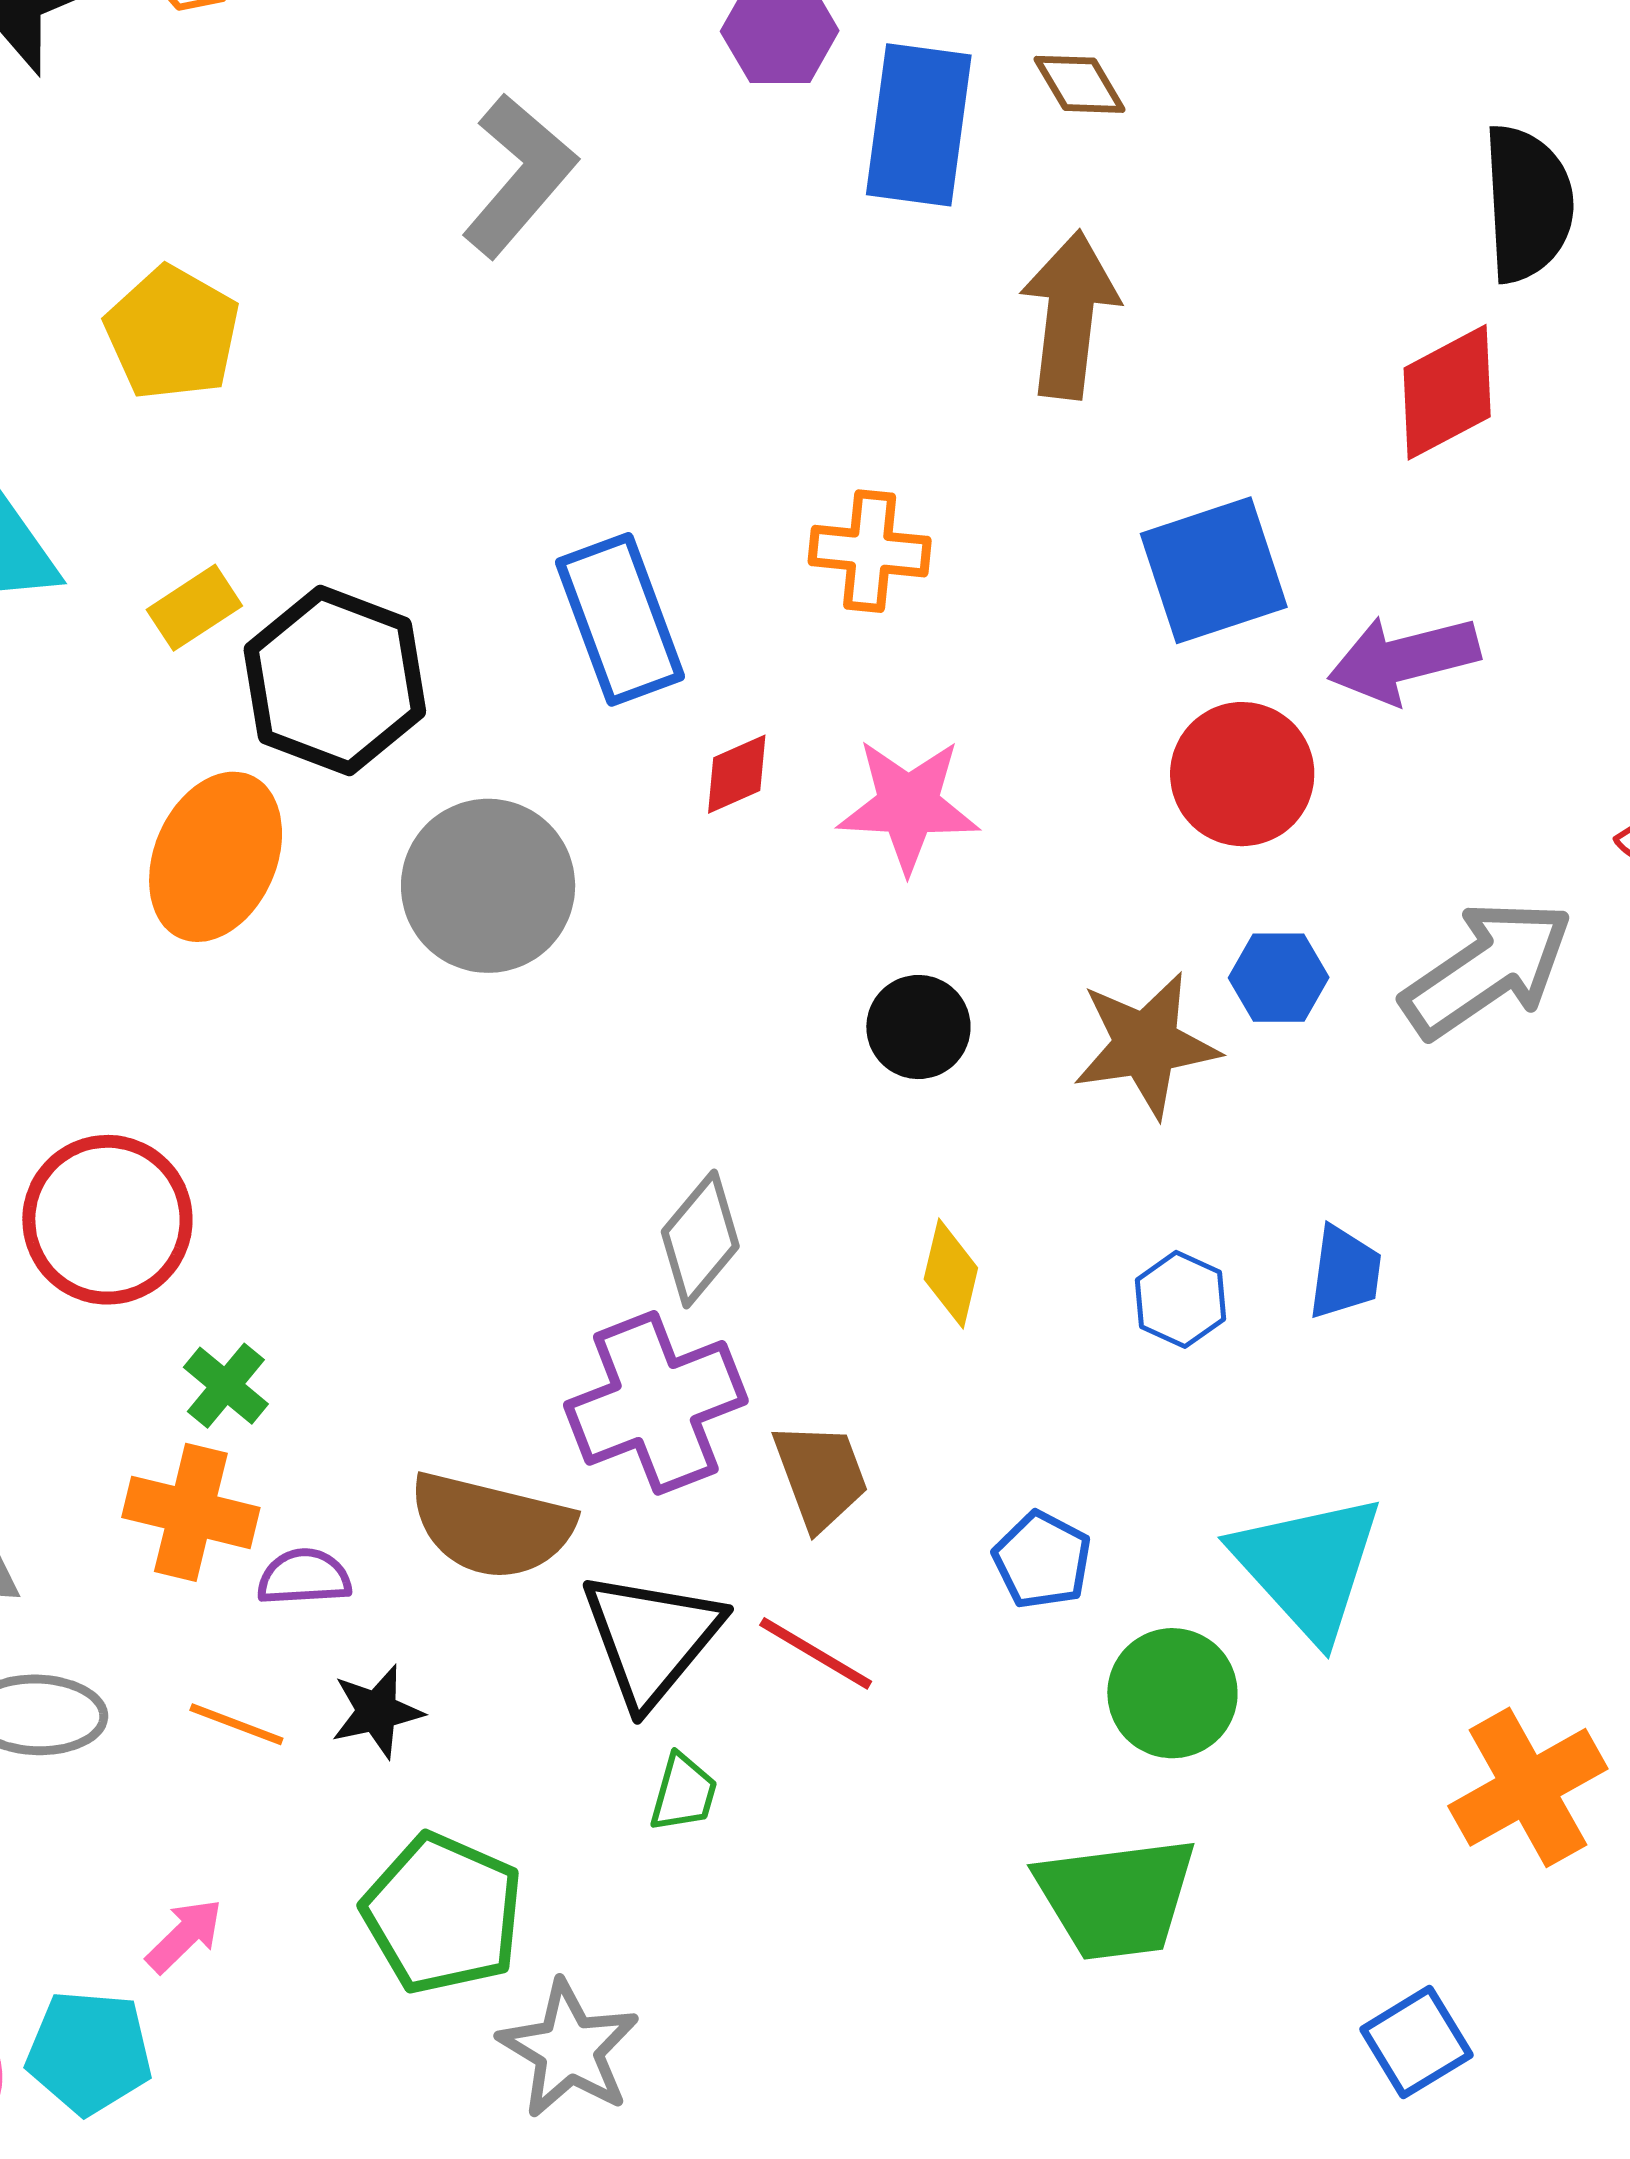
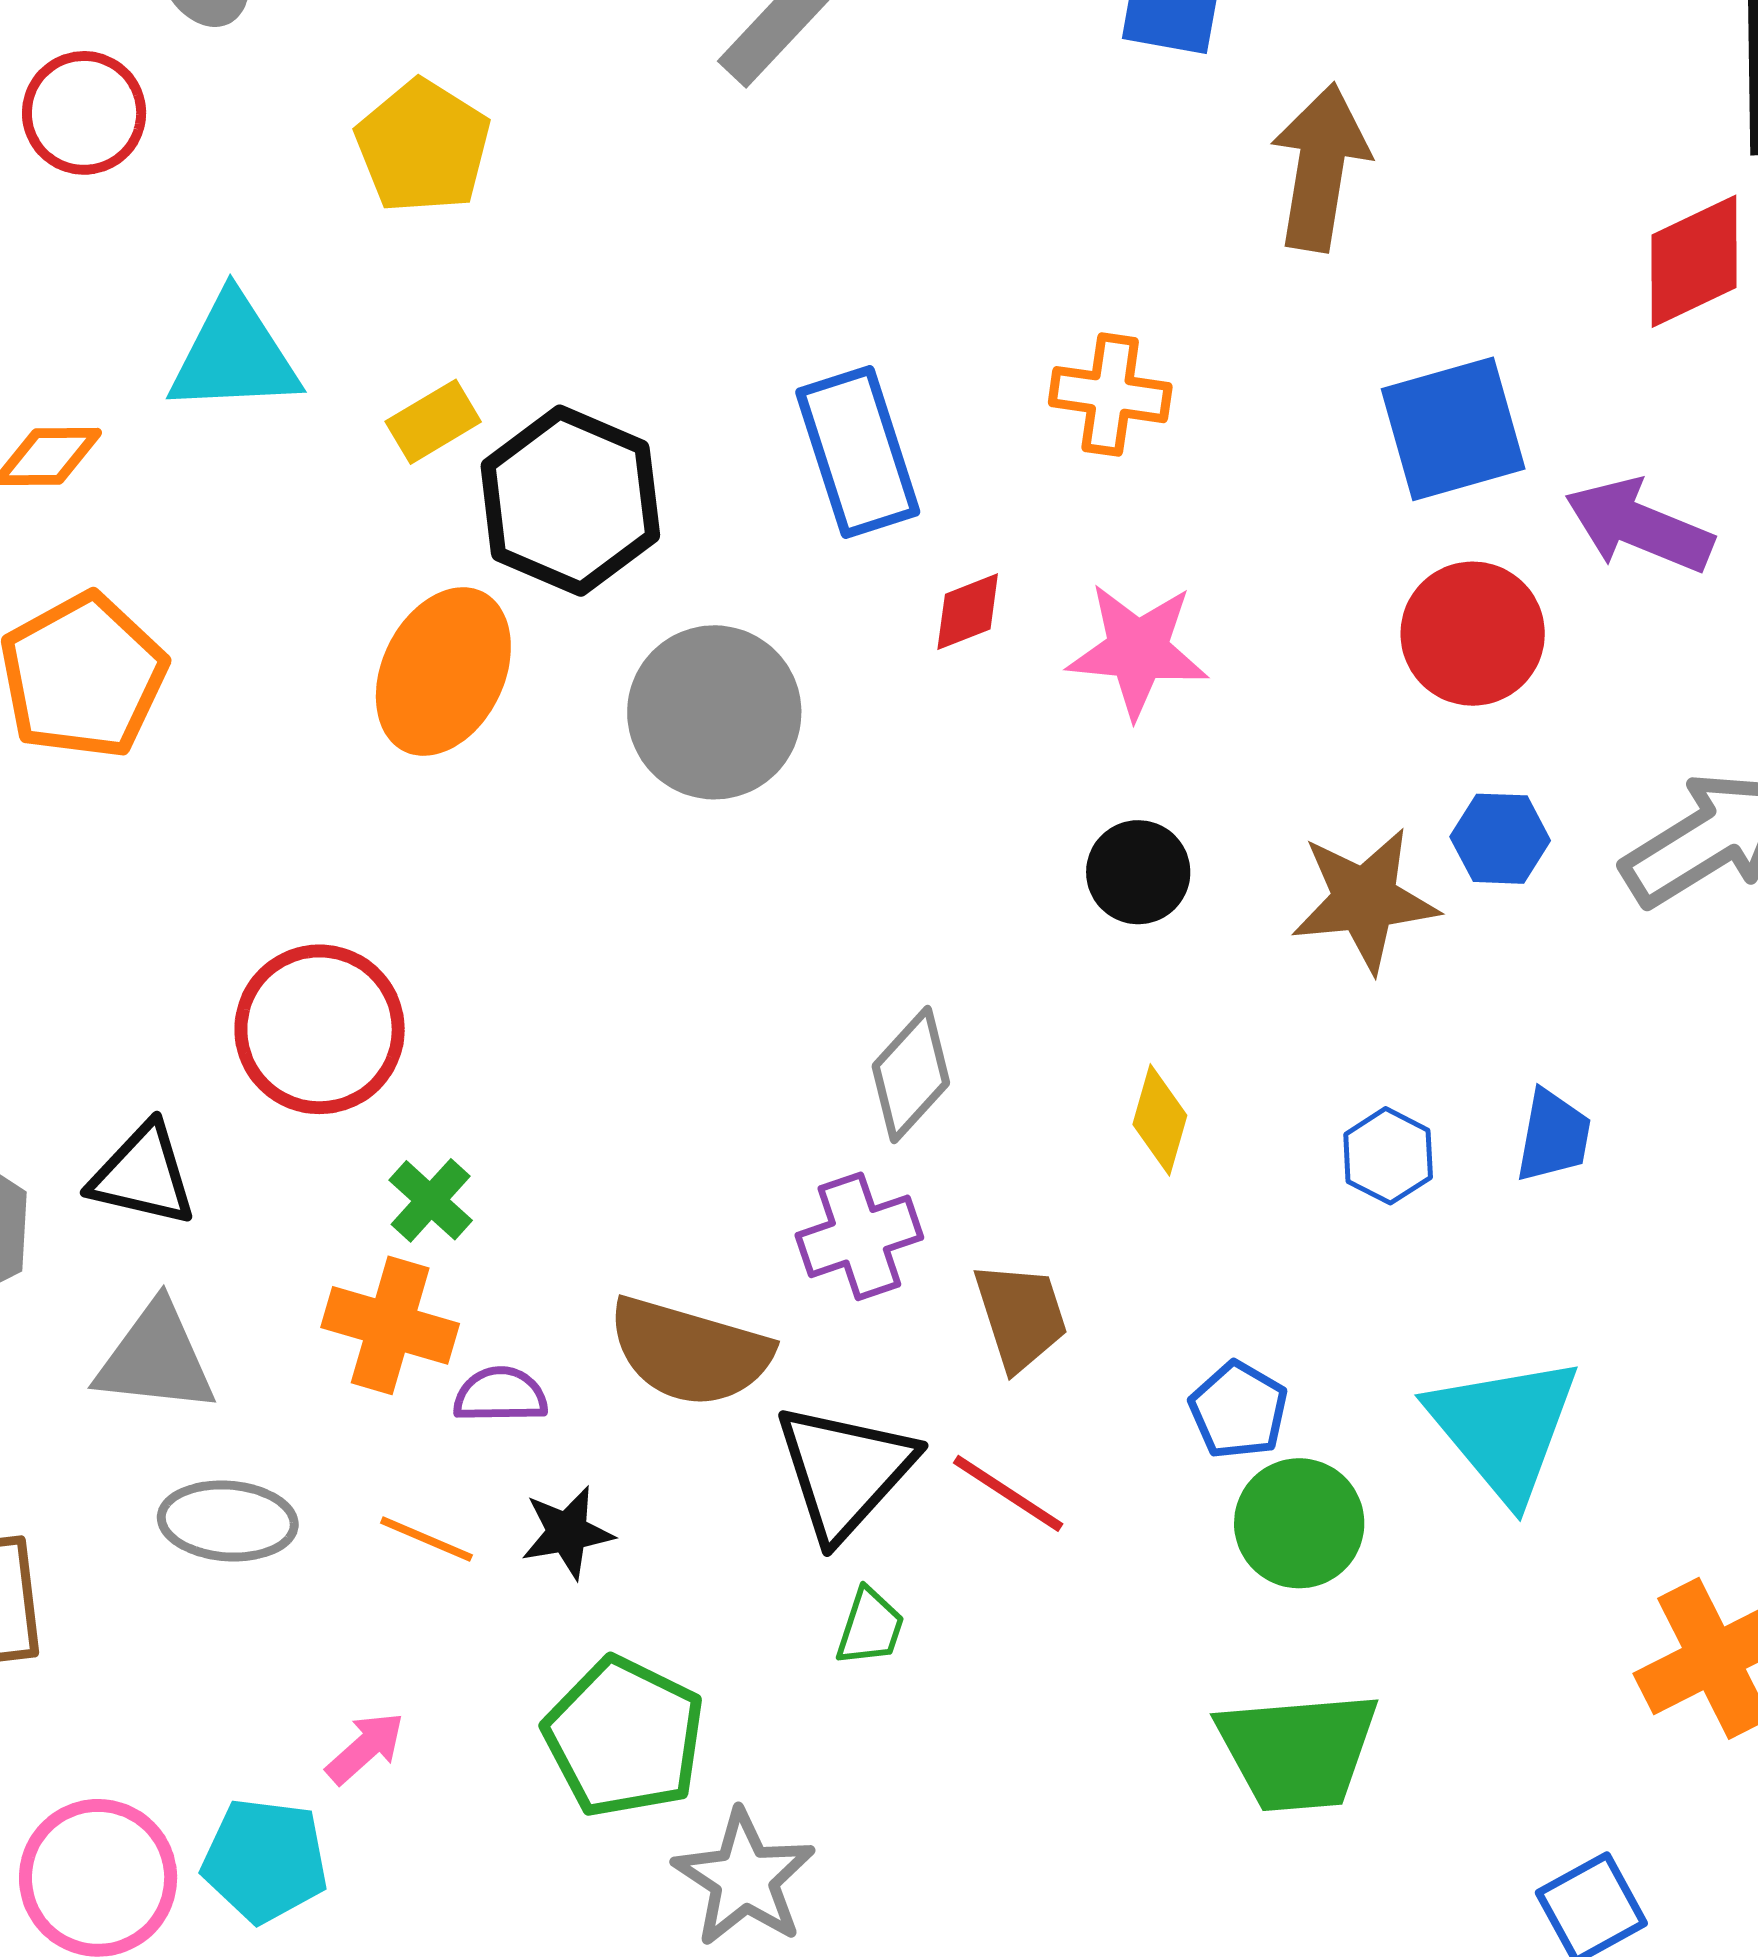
purple arrow: (1404, 659) -> (1639, 526), turned 34
purple cross: (656, 1403) -> (859, 1236), size x0.7
green circle: (1172, 1693) -> (1299, 1523), moved

